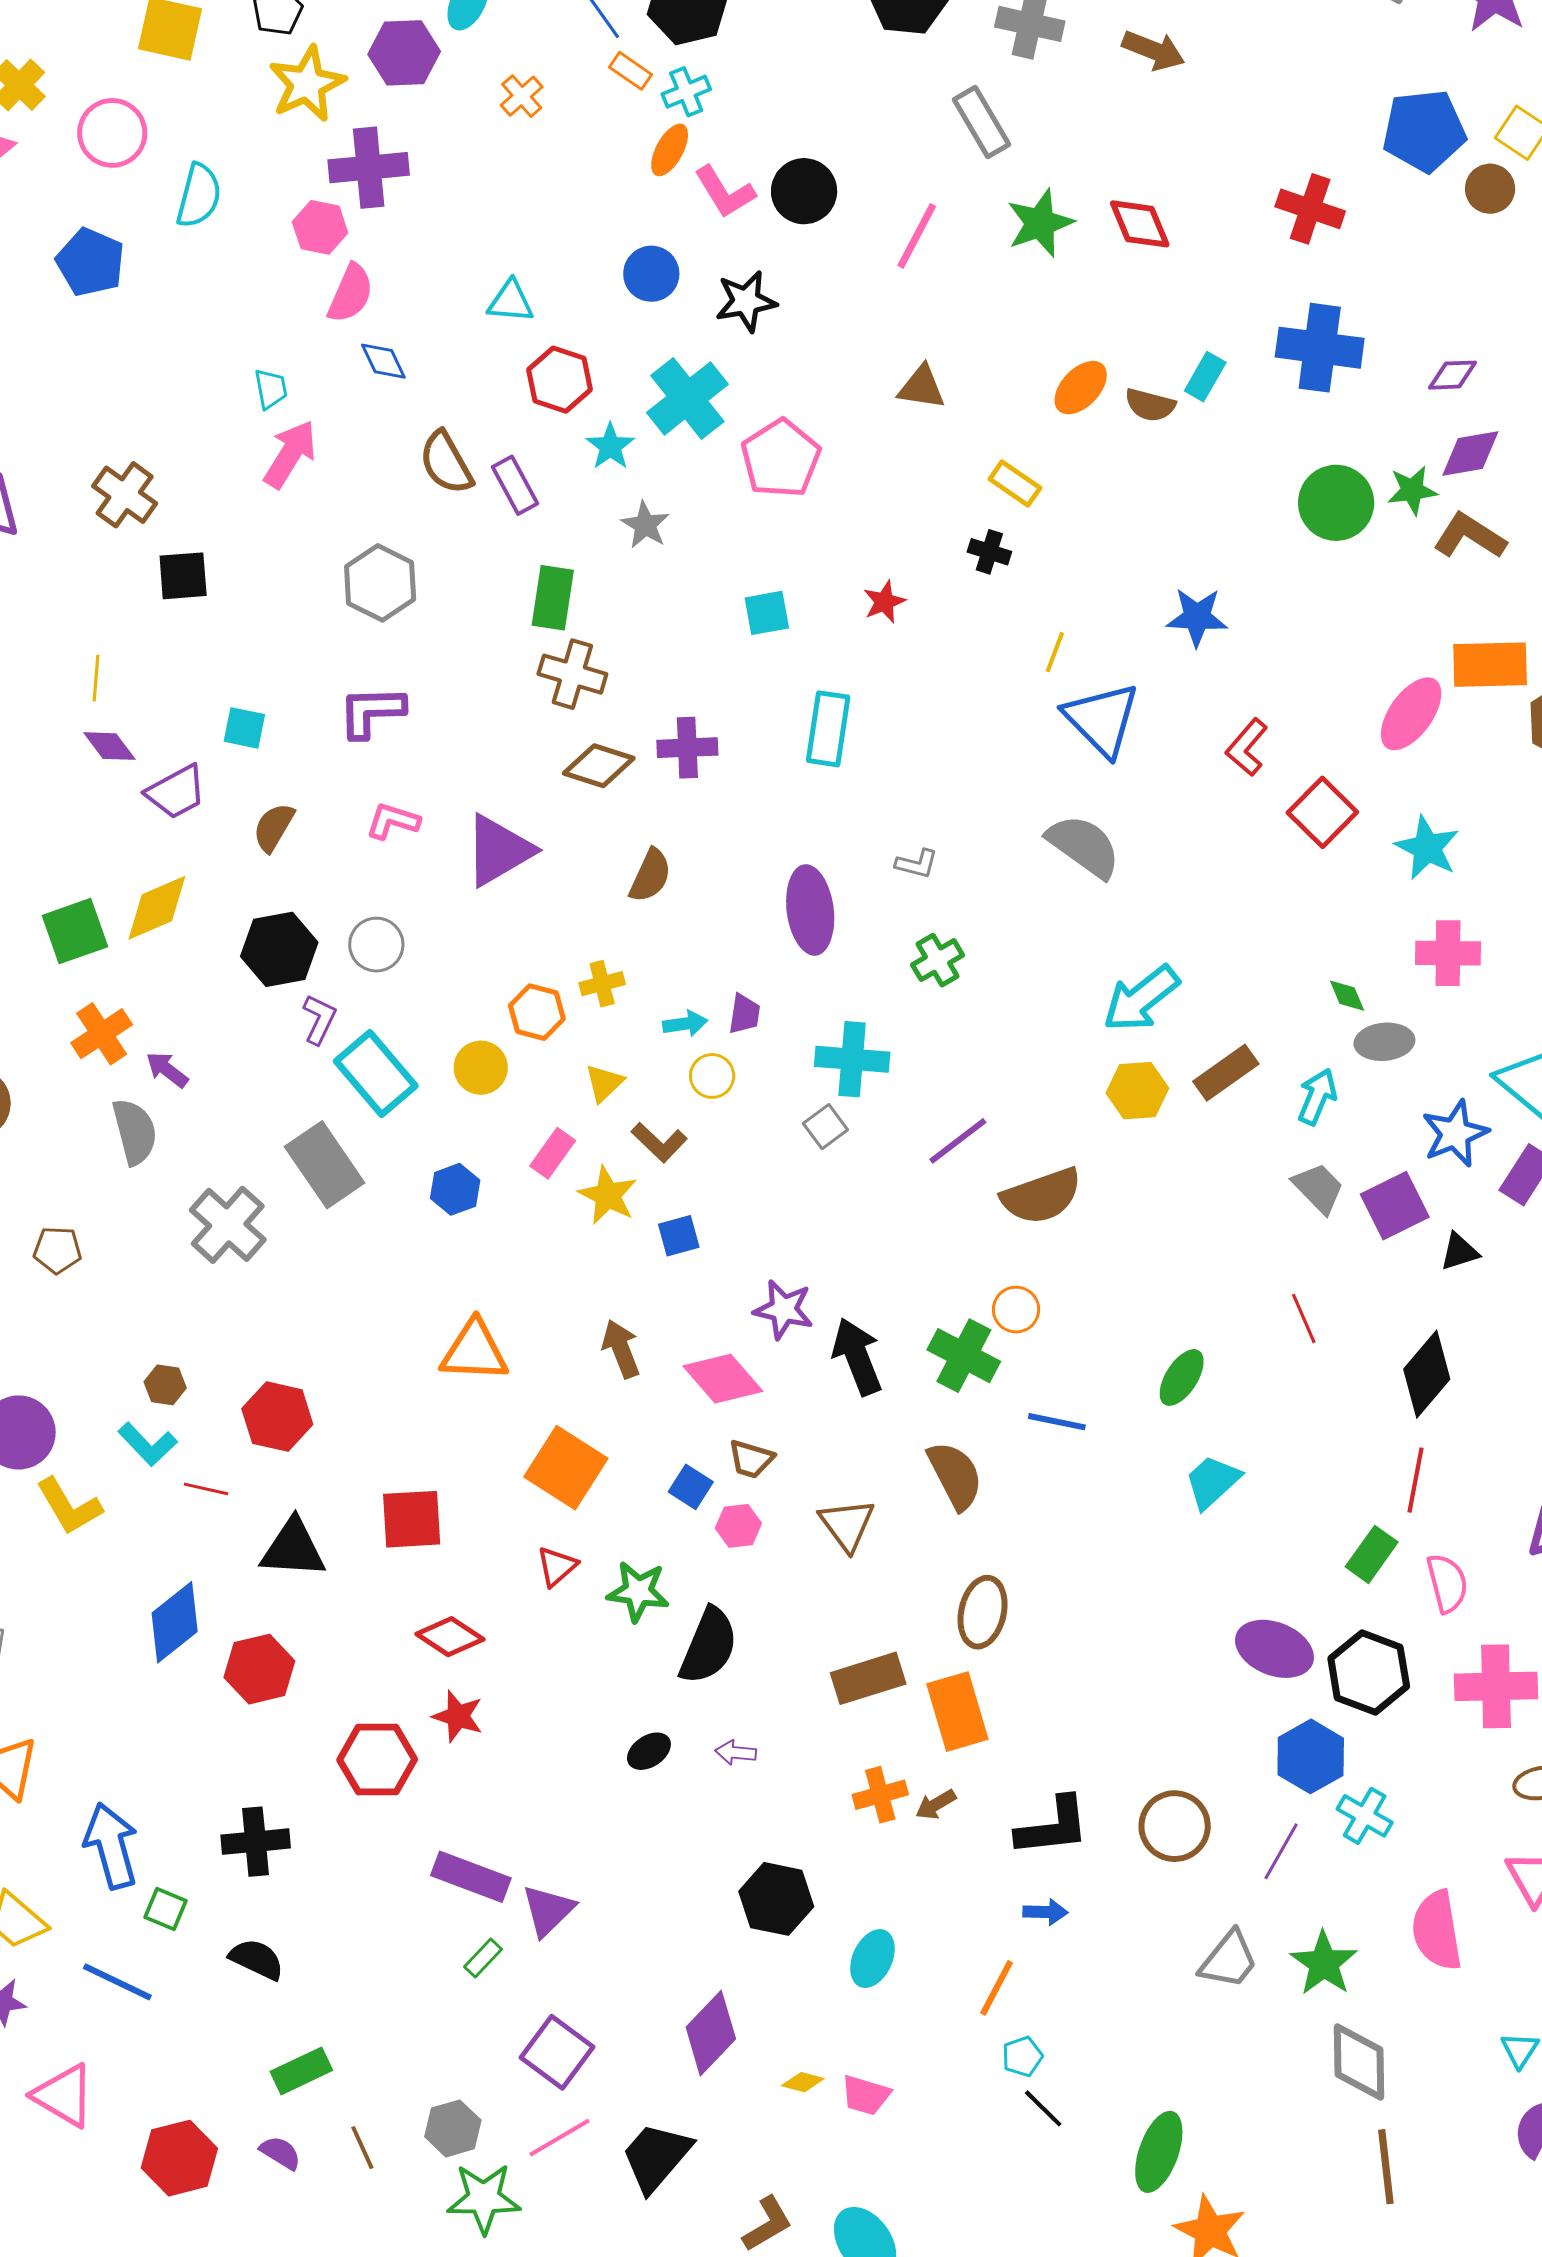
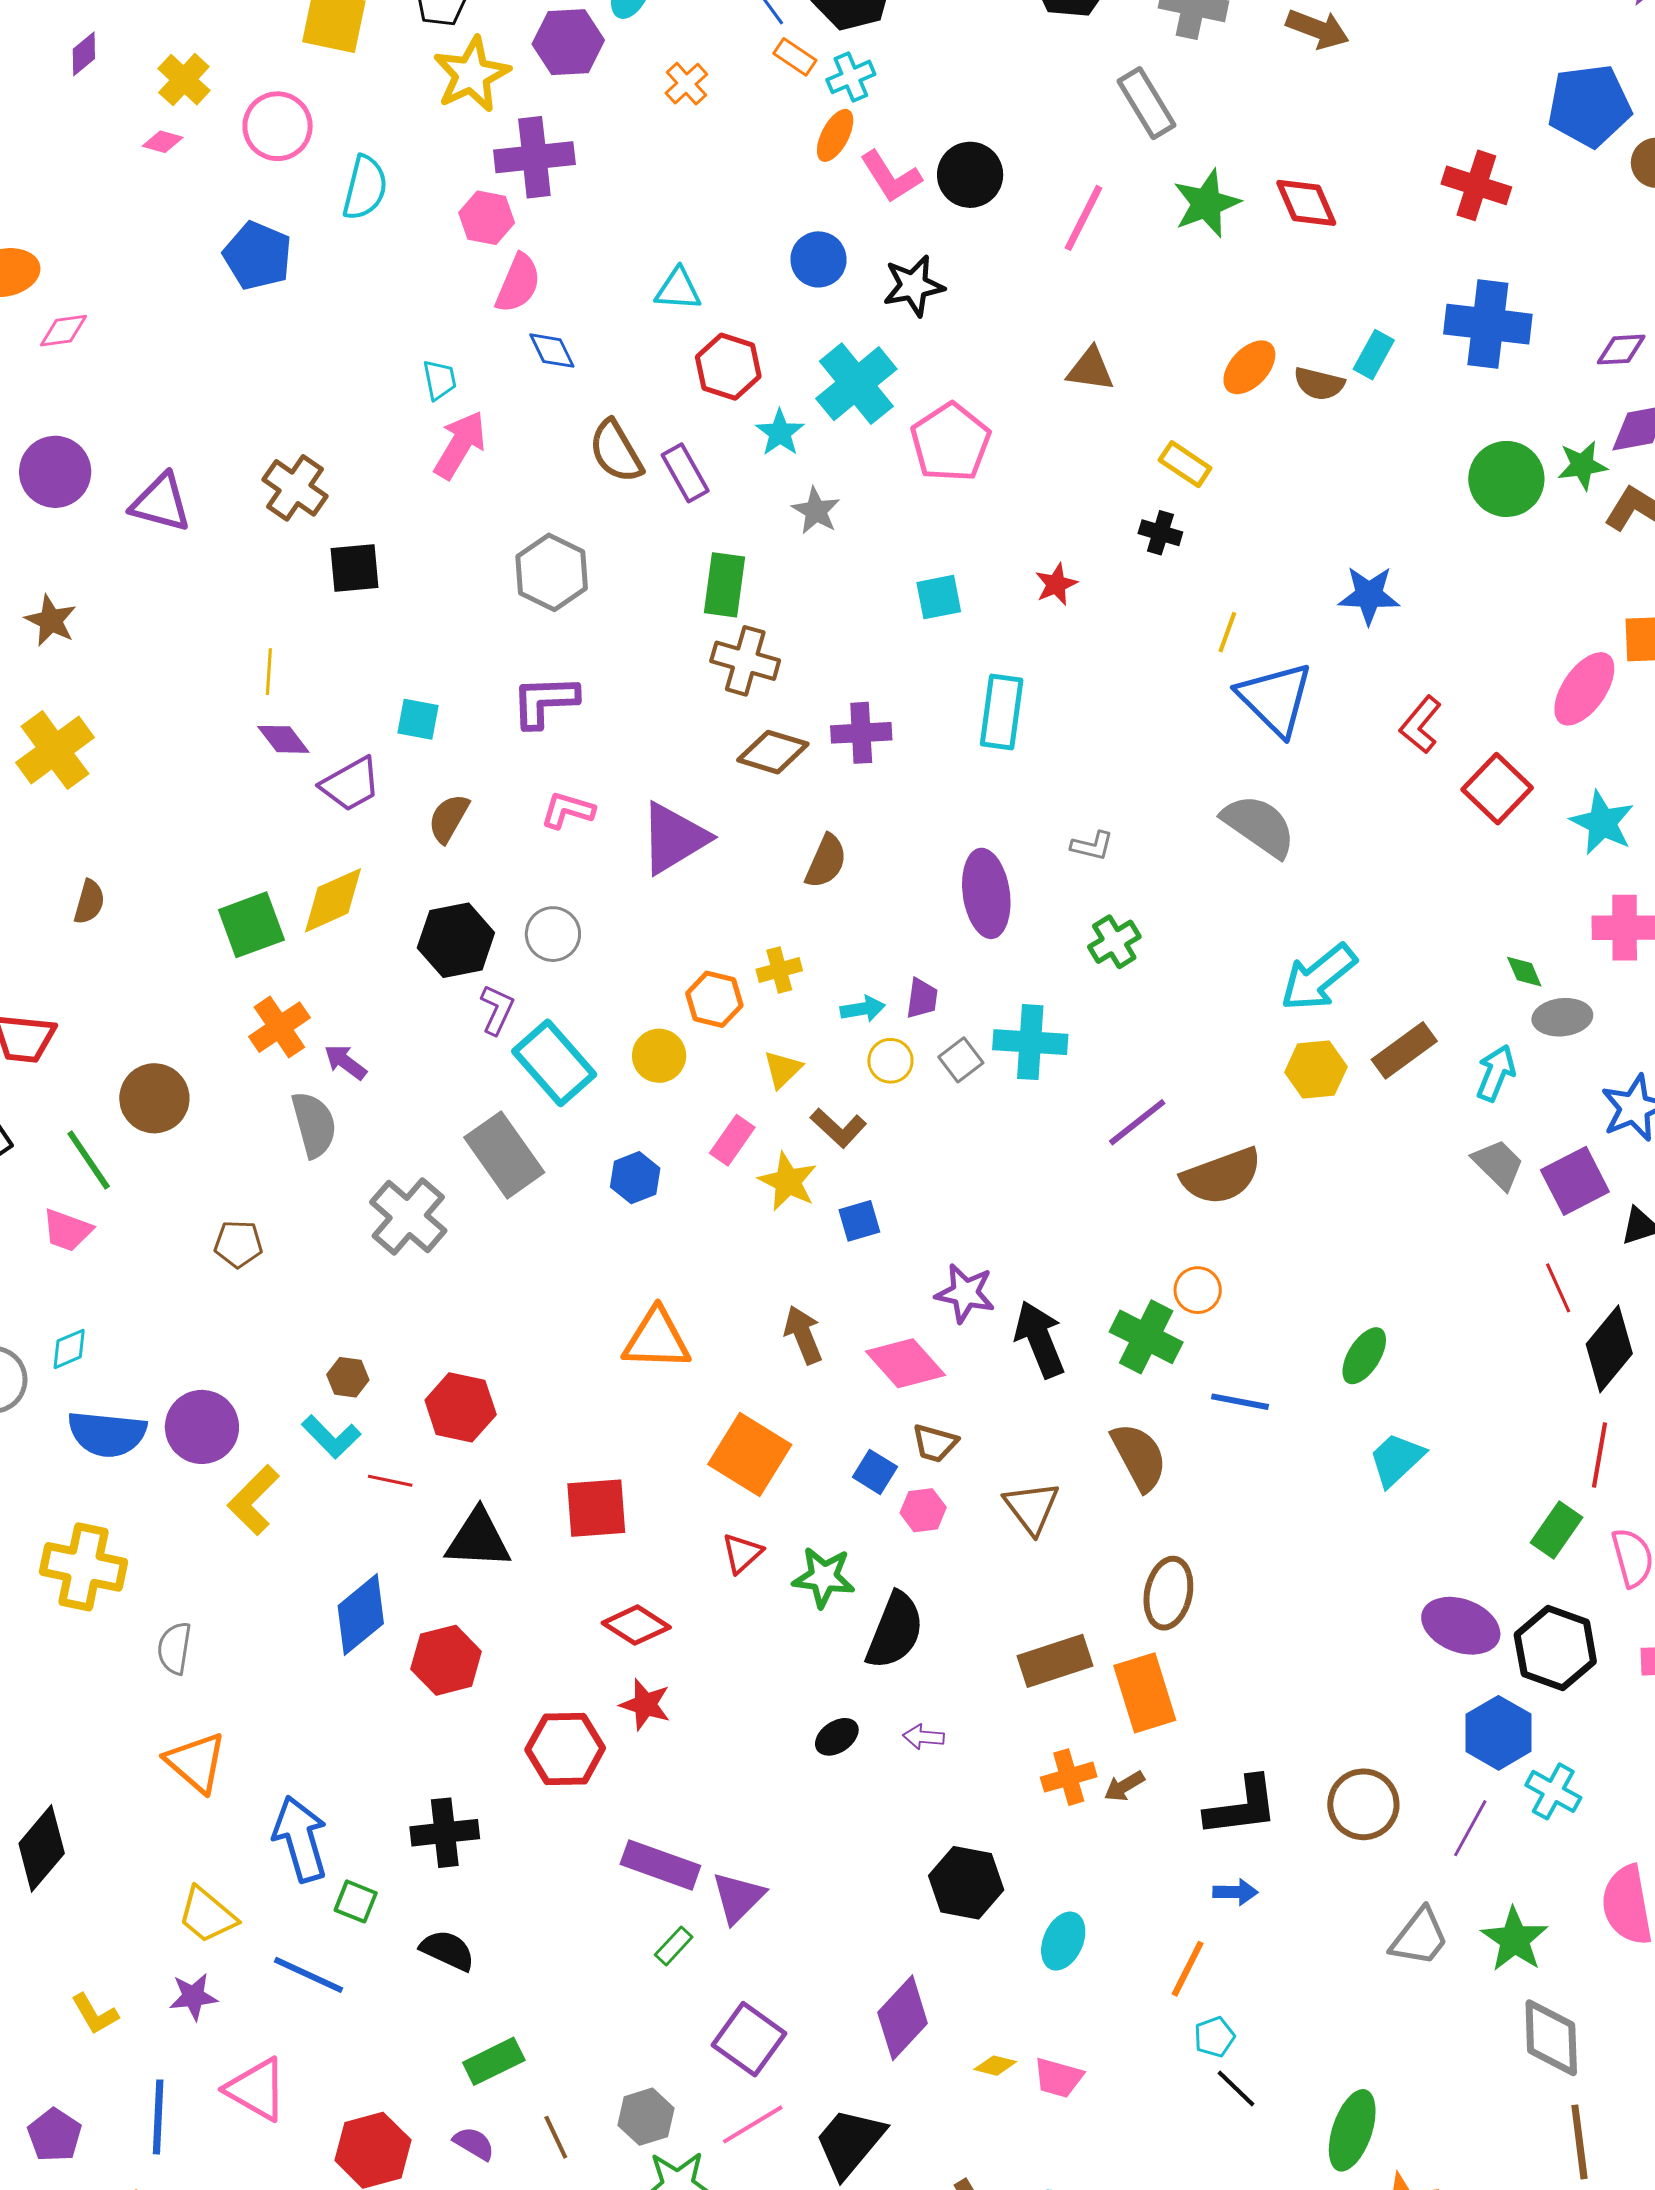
gray square: (825, 1127) -> (961, 1060), moved
red line: (1304, 1319) -> (1558, 1288), moved
yellow L-shape: (69, 1506) -> (254, 1500), turned 76

